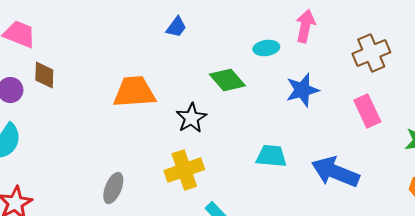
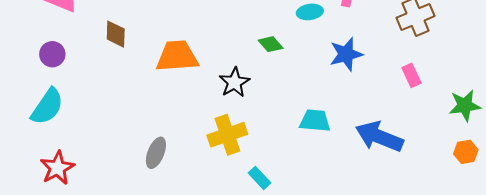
brown diamond: (44, 75) -> (116, 34), moved
green diamond: (227, 80) -> (271, 44), size x0.7
pink rectangle: (367, 111) -> (411, 75), size x0.7

